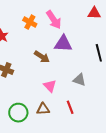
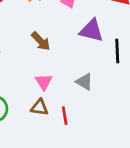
purple triangle: (63, 44) -> (91, 31), moved
brown triangle: (43, 109) -> (39, 107), moved

